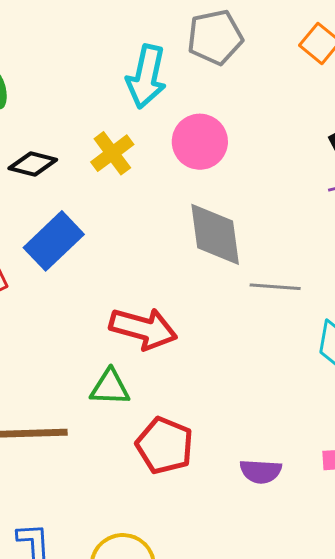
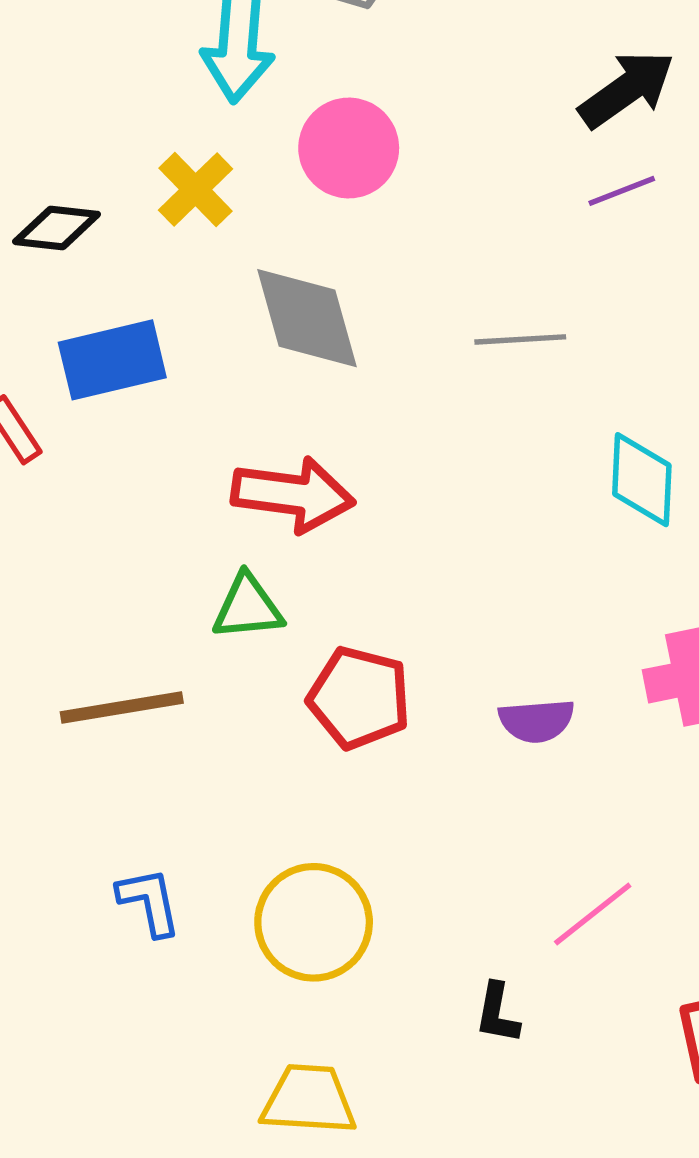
gray diamond: (215, 234) -> (307, 318), moved
blue rectangle: (54, 241) -> (112, 360), turned 38
gray line: (275, 287) -> (520, 339), moved

